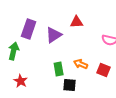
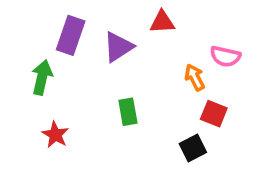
orange arrow: (81, 64) -> (195, 77), moved, turned 40
black square: (70, 85) -> (193, 148), moved, turned -32

